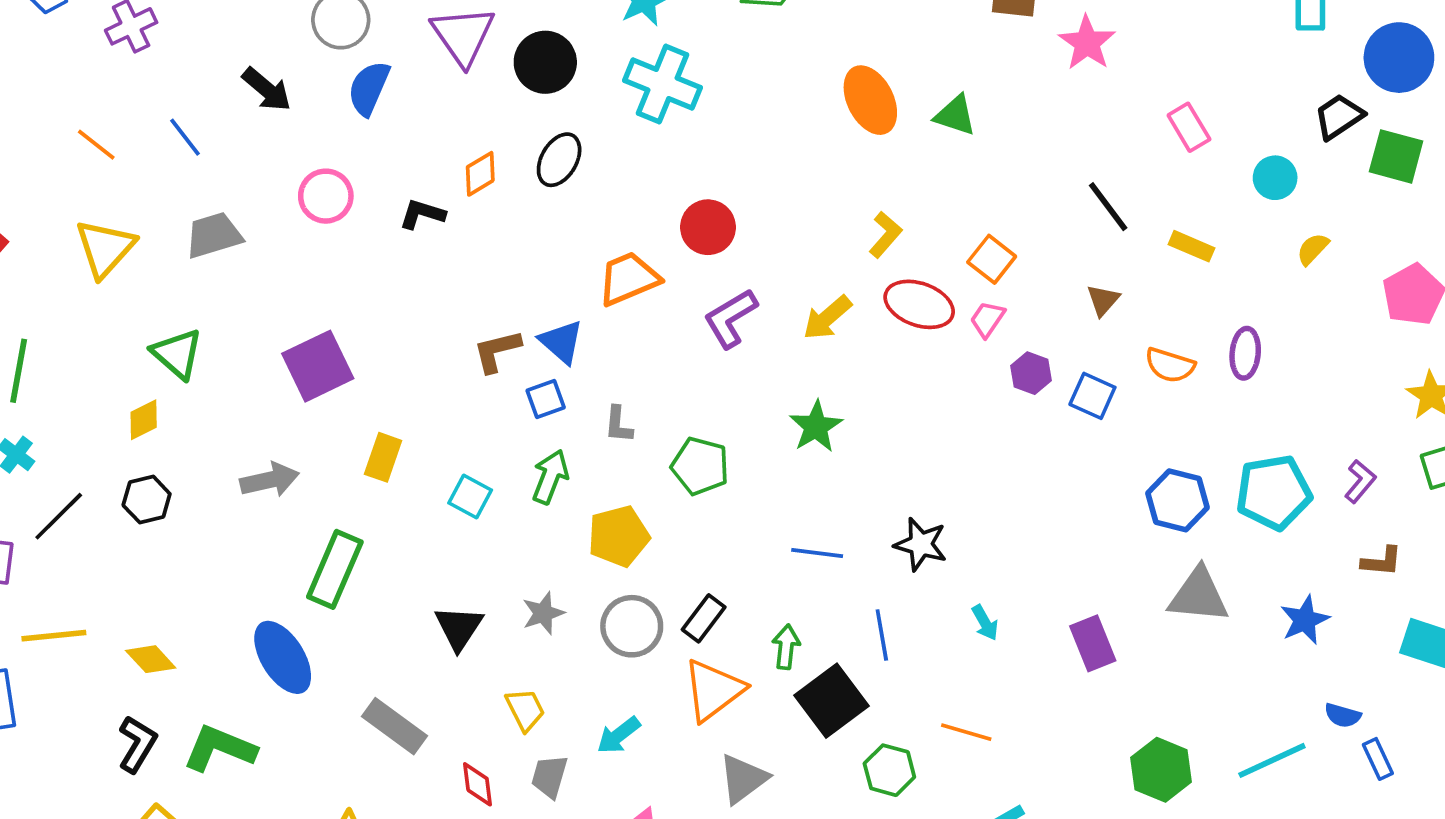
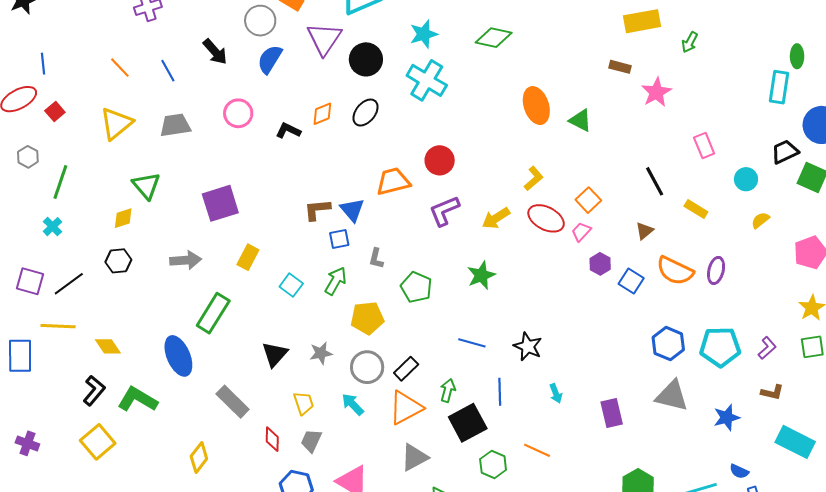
orange semicircle: (1170, 365) -> (675, 271), size x1.4
black line: (59, 516) -> (69, 284), moved
cyan arrow: (619, 735) -> (353, 404), moved, turned 75

